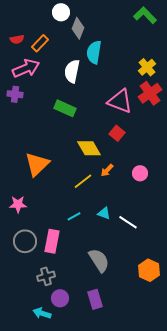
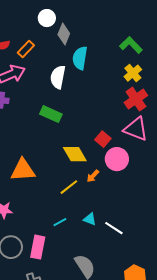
green L-shape: (145, 15) -> (131, 45), moved
pink triangle: (120, 101) -> (136, 129), moved
orange triangle: (37, 164) -> (23, 170), turned 40
pink circle: (140, 173) -> (117, 159), moved, size x1.5

